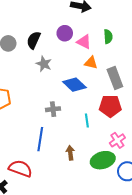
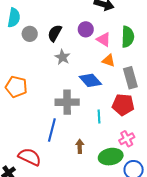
green semicircle: (108, 37) -> (128, 37), size x1.5
gray cross: (53, 109) -> (67, 102), size x1.6

